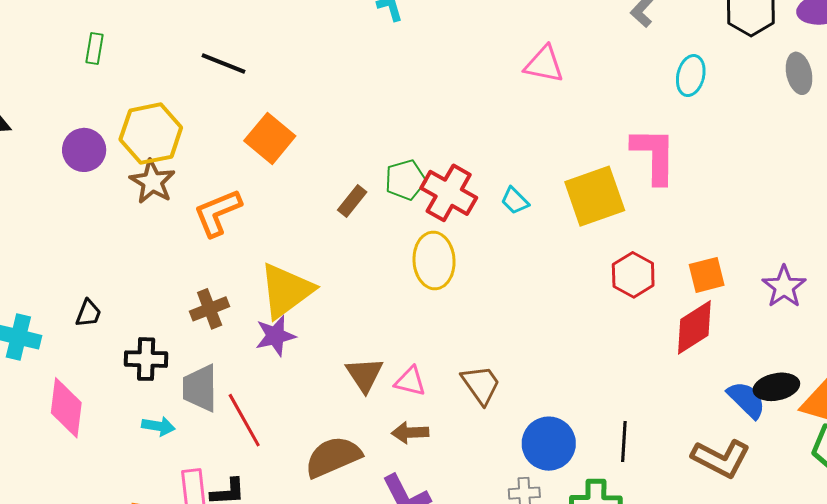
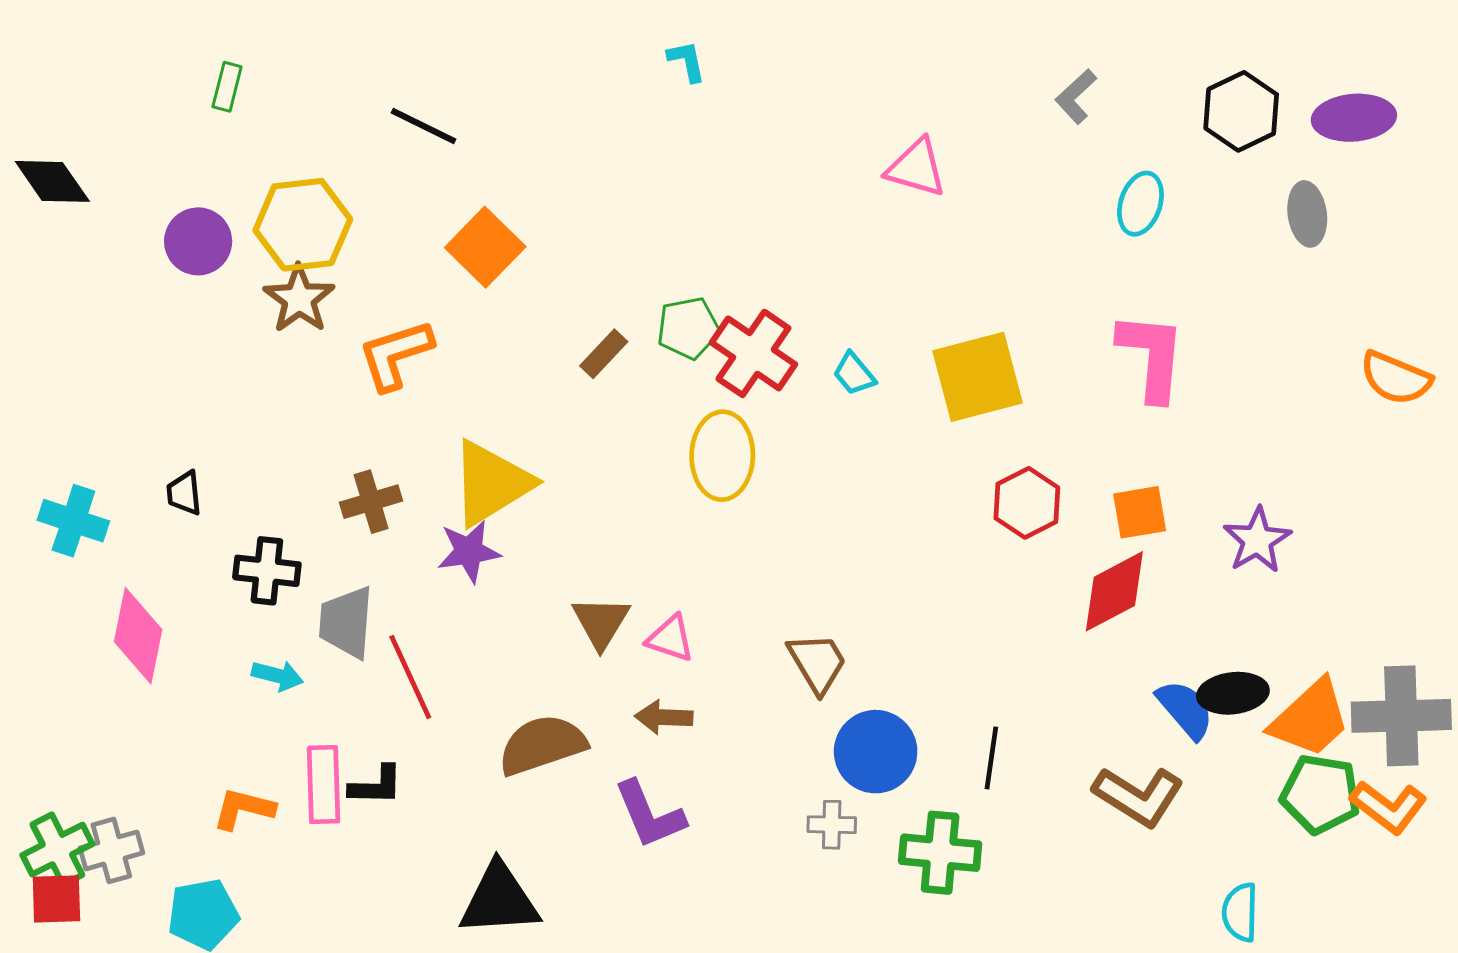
pink L-shape: (654, 155) -> (1152, 356), moved
black trapezoid: (88, 313) -> (184, 493), turned 148
brown trapezoid: (481, 385) -> (817, 663), moved

